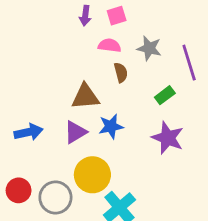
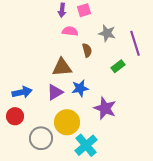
pink semicircle: (109, 45) -> (70, 31), moved
purple star: (168, 138) -> (105, 108), moved
red circle: (19, 190) -> (15, 116), moved

